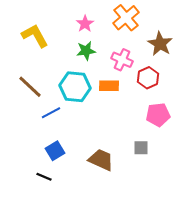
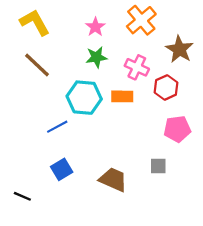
yellow L-shape: (35, 36) -> (35, 22), moved
brown line: (30, 87) -> (37, 65), moved
black line: (44, 177) -> (22, 196), moved

